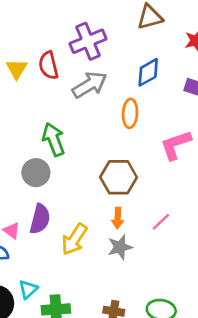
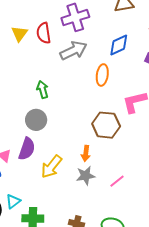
green arrow: (54, 139) -> (43, 89), size x0.7
gray circle: (36, 173) -> (36, 120), moved
brown hexagon: (119, 177) -> (106, 125), moved
pink line: (161, 222) -> (117, 181), moved

